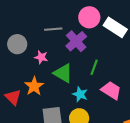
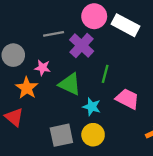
orange star: (34, 86) -> (27, 88), moved

